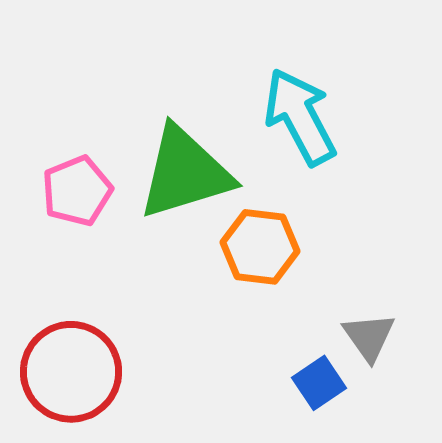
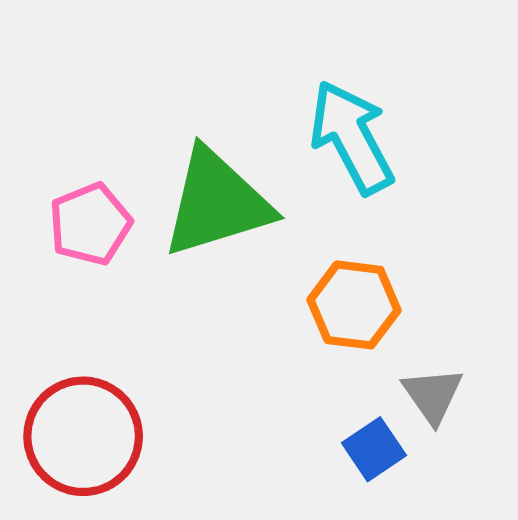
orange hexagon: (260, 247) -> (354, 305), moved

